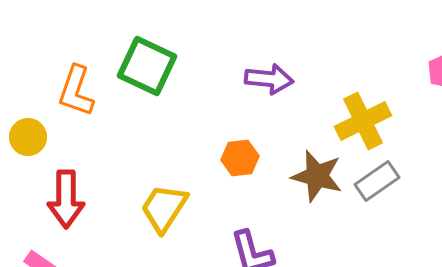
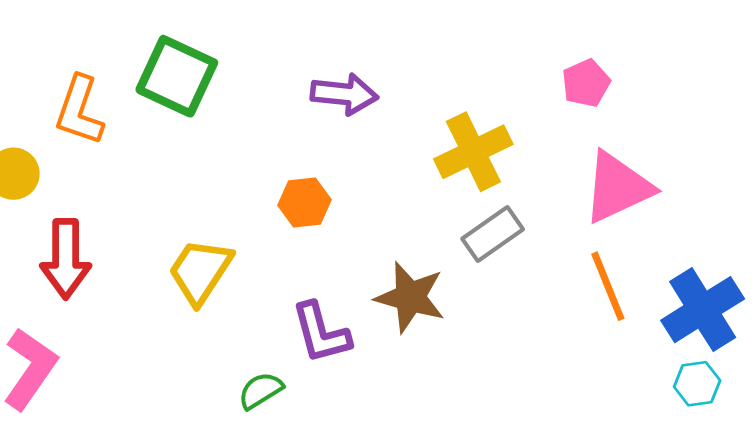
brown star: (317, 176) -> (410, 297), moved

